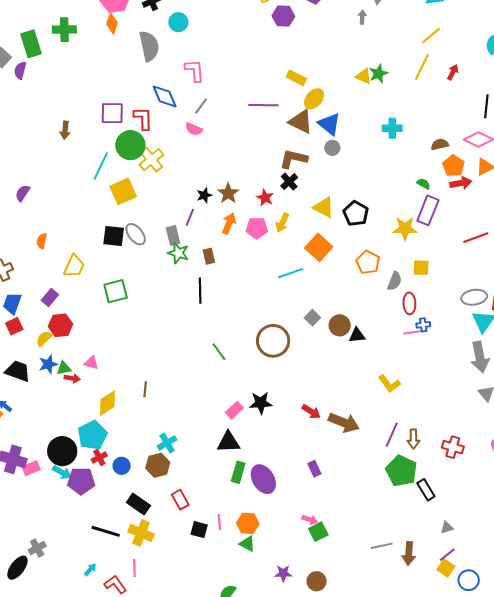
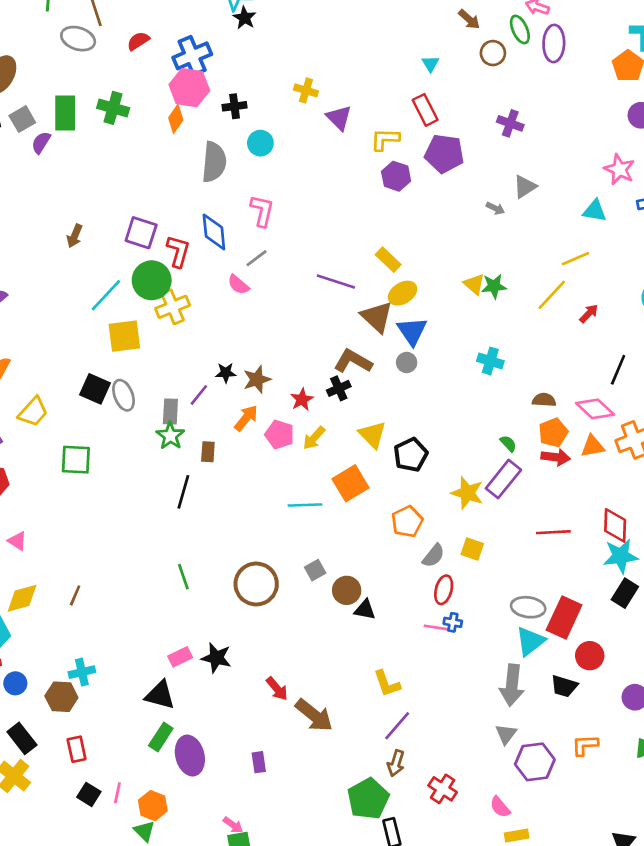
gray arrow: (362, 17) -> (495, 208), turned 96
purple line: (392, 435) -> (397, 726), moved

